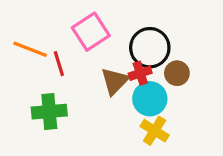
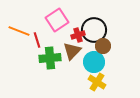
red cross: (140, 73) -> (78, 35), moved
brown circle: (177, 73) -> (103, 46), moved
green cross: (49, 112) -> (50, 58), moved

